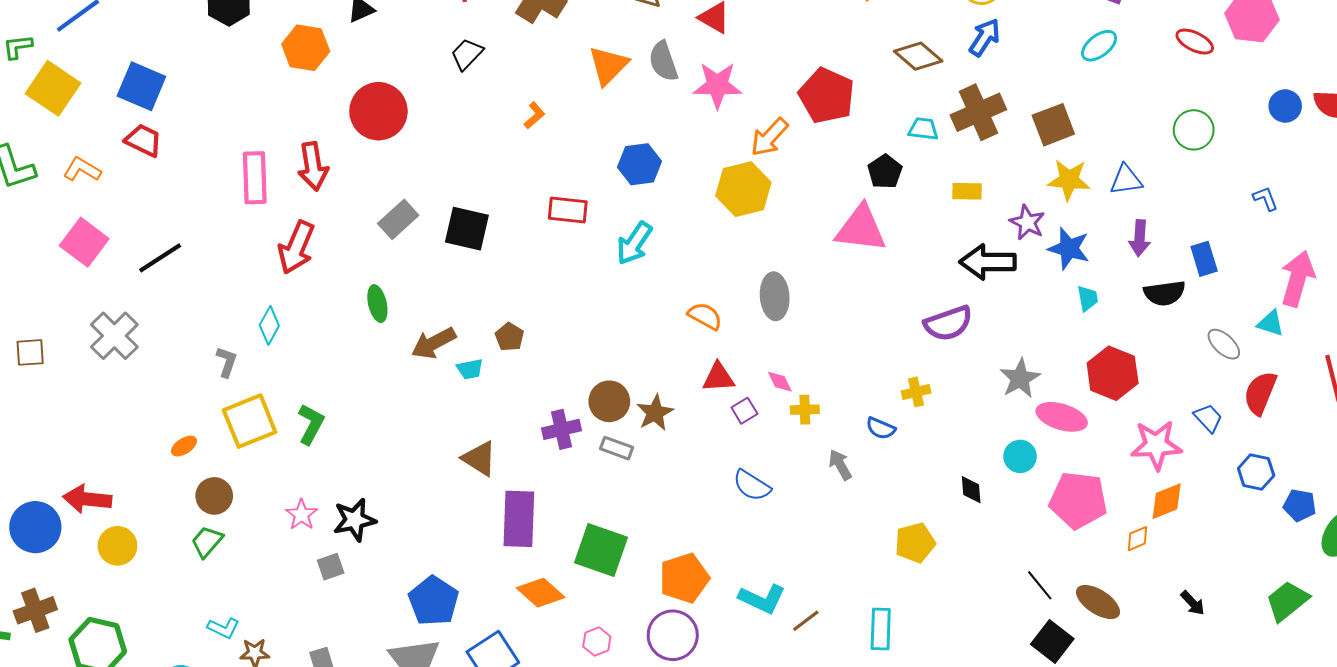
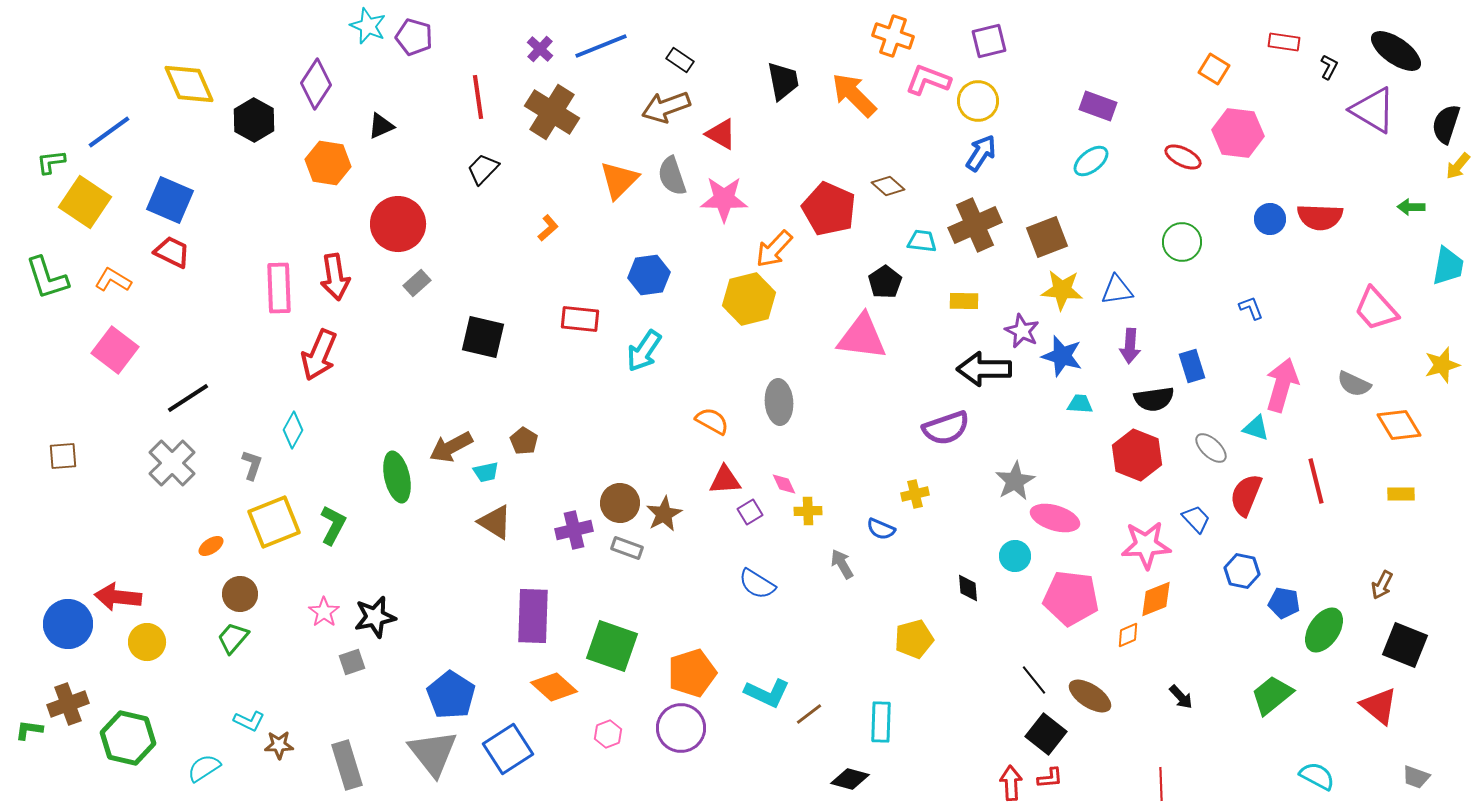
brown diamond: (918, 56) -> (888, 186), moved, size x0.7
gray rectangle: (398, 219) -> (417, 283), moved, size x0.7
black line: (160, 258) -> (188, 398), moved
cyan trapezoid: (1088, 298) -> (1080, 404), turned -76
green ellipse: (377, 304) -> (397, 477), moved, size x1.4
gray cross: (114, 336) -> (172, 463), moved
red hexagon: (1113, 373) -> (1137, 455), moved
brown triangle: (479, 458) -> (495, 522), moved

